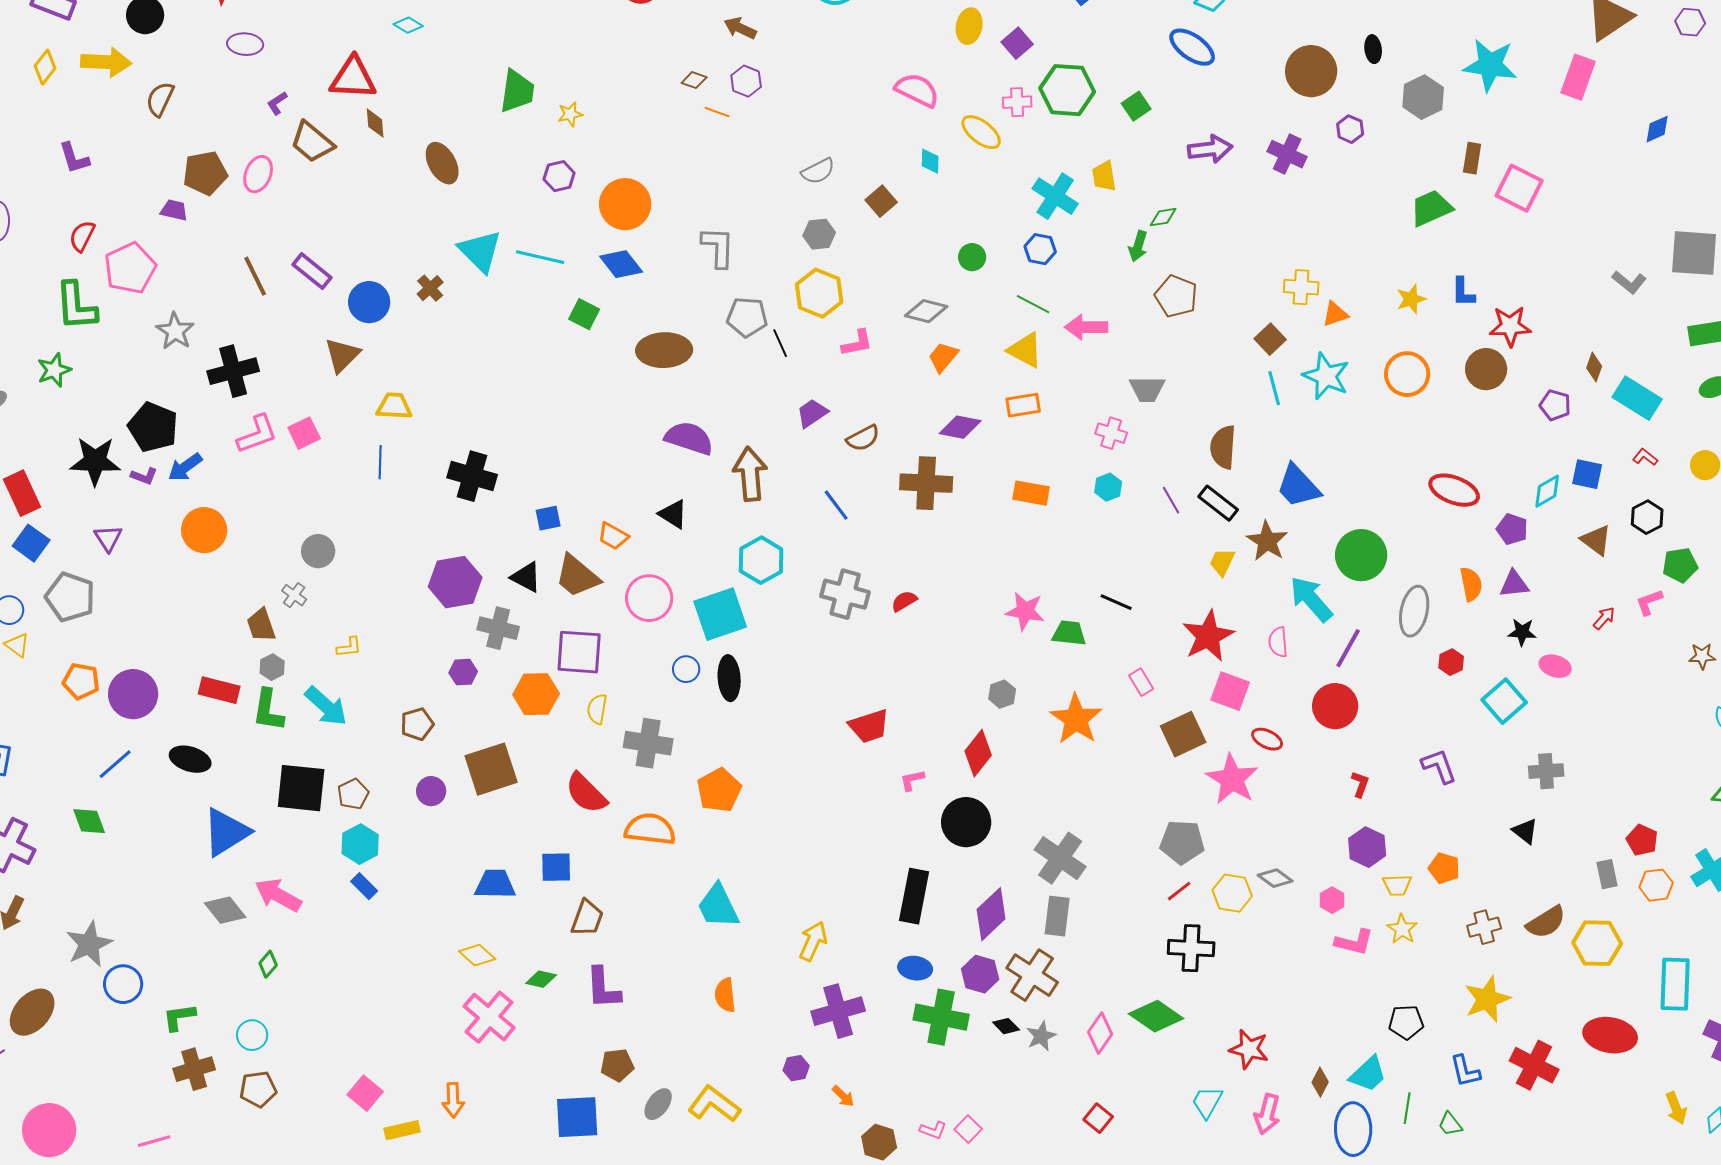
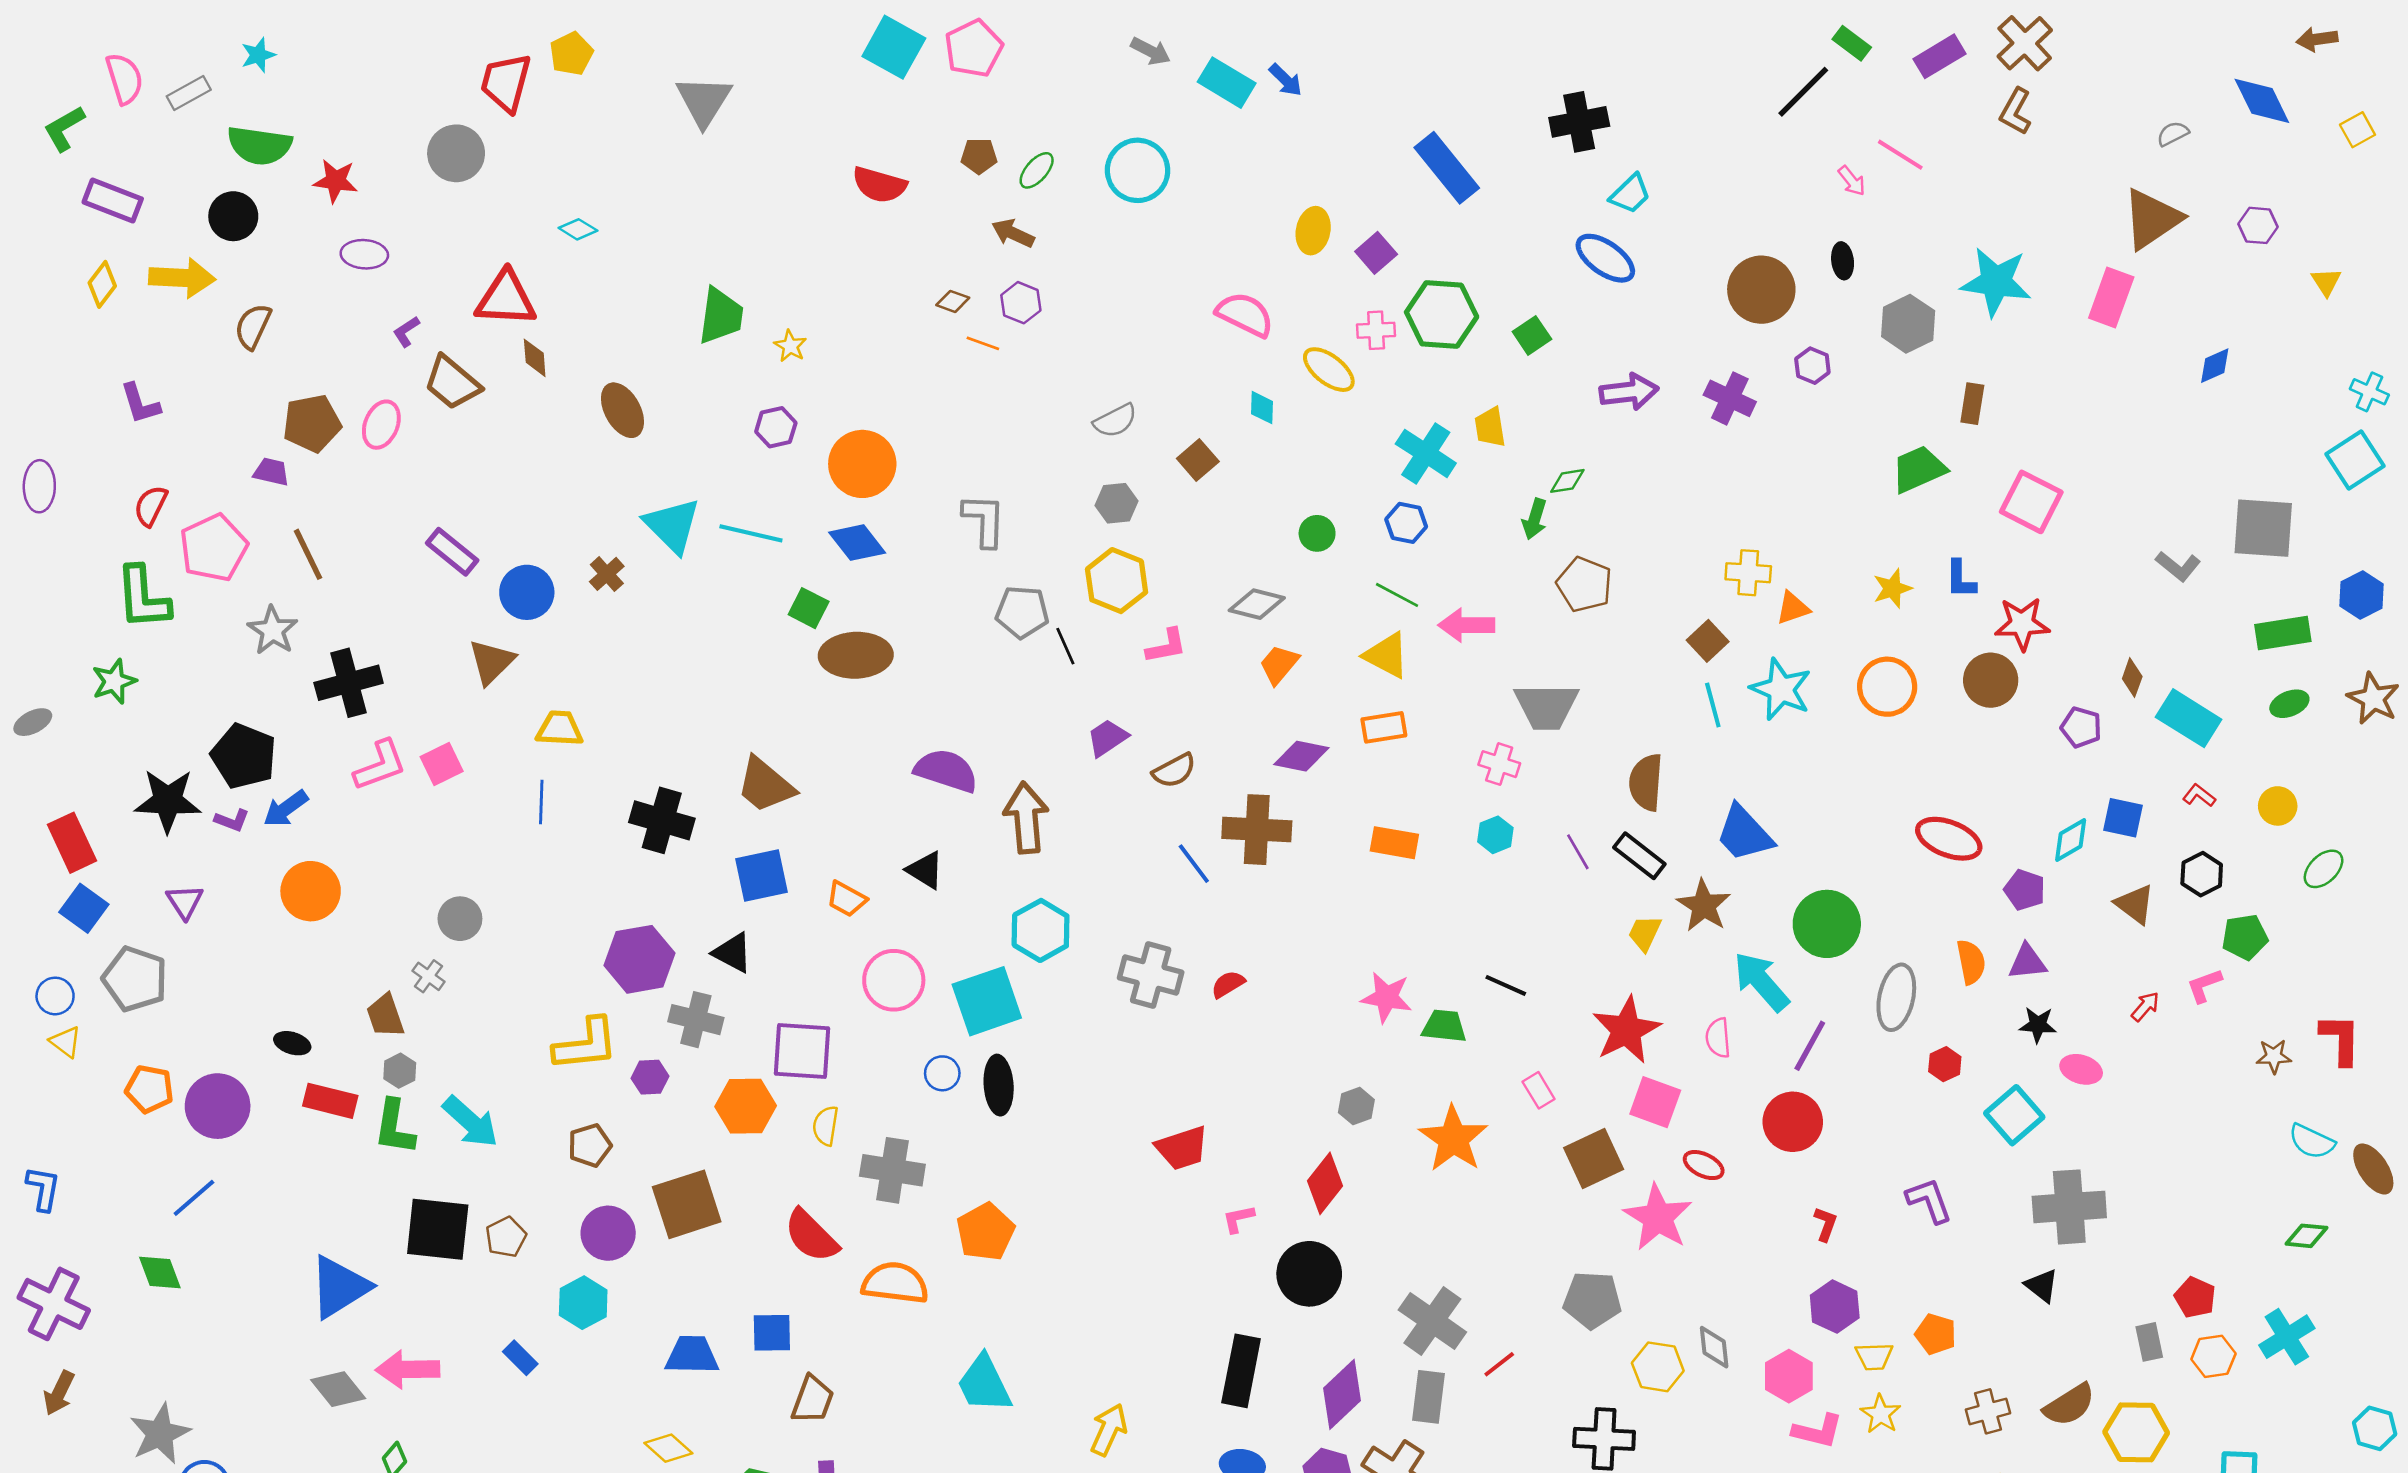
yellow star: (570, 114) -> (790, 346), turned -30
pink square: (1519, 188) -> (2031, 502), moved
brown line: (255, 276) -> (308, 554), moved
brown ellipse: (664, 350) -> (856, 655), moved
gray trapezoid: (1147, 389) -> (1546, 706), size x1.4
blue line: (836, 505) -> (1194, 864), moved
blue square: (548, 518) -> (761, 875), size x1.6
brown trapezoid: (577, 576) -> (765, 785), moved
yellow L-shape: (349, 647) -> (586, 1044), moved, size x2.0
black ellipse: (190, 759) -> (292, 1043), moved, size x0.7
gray cross: (1546, 771) -> (2069, 1207), size x1.6
purple circle: (431, 791) -> (608, 1233), size x1.4
cyan hexagon: (360, 844) -> (583, 1303), moved
gray diamond: (1275, 878) -> (1714, 1347), turned 48
red line: (1179, 891) -> (1499, 1364), moved
pink arrow: (278, 895) -> (408, 1369), turned -30
pink hexagon: (1332, 900) -> (1789, 1376), size x1.5

